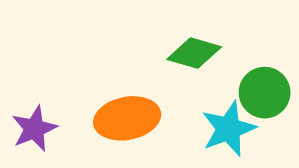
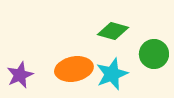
cyan star: (228, 129) -> (112, 74), moved

